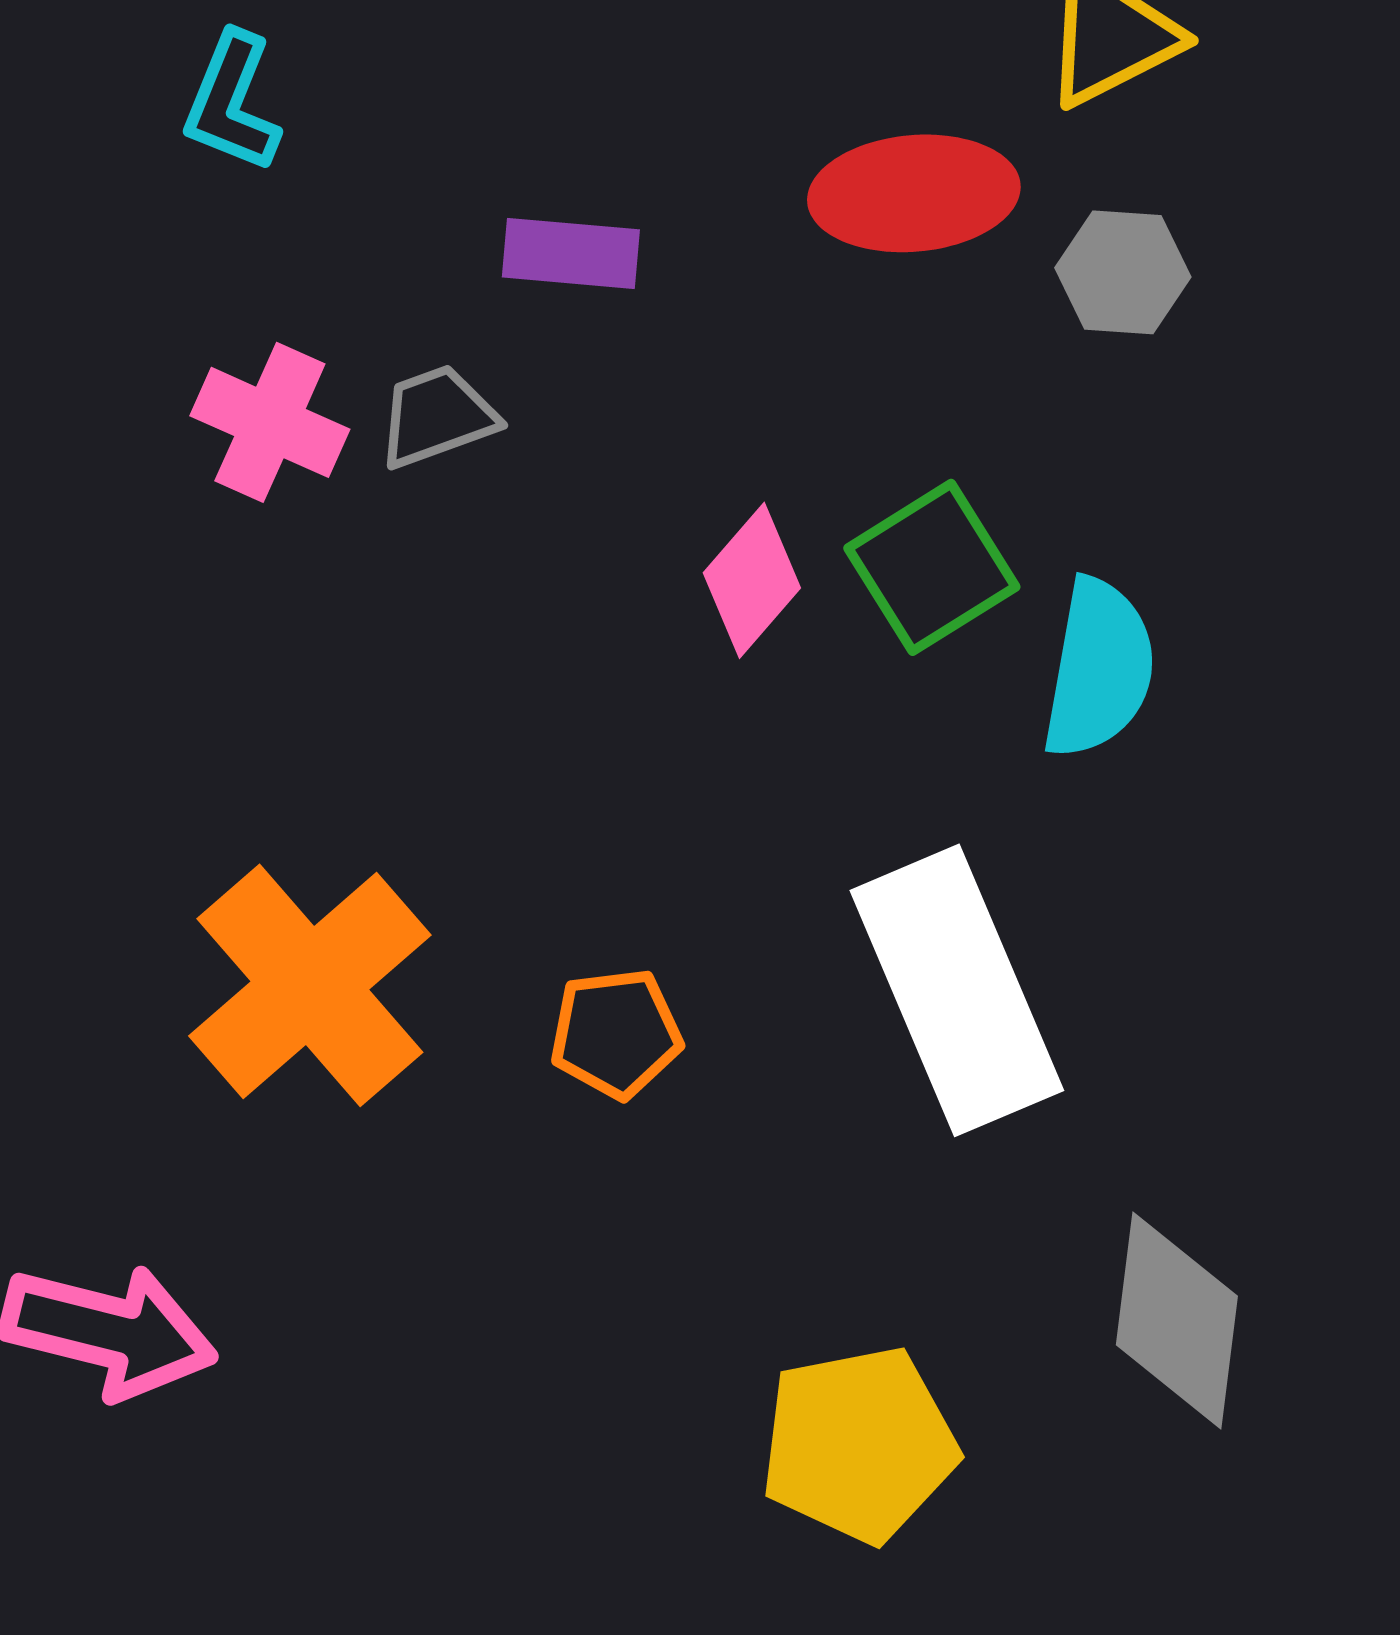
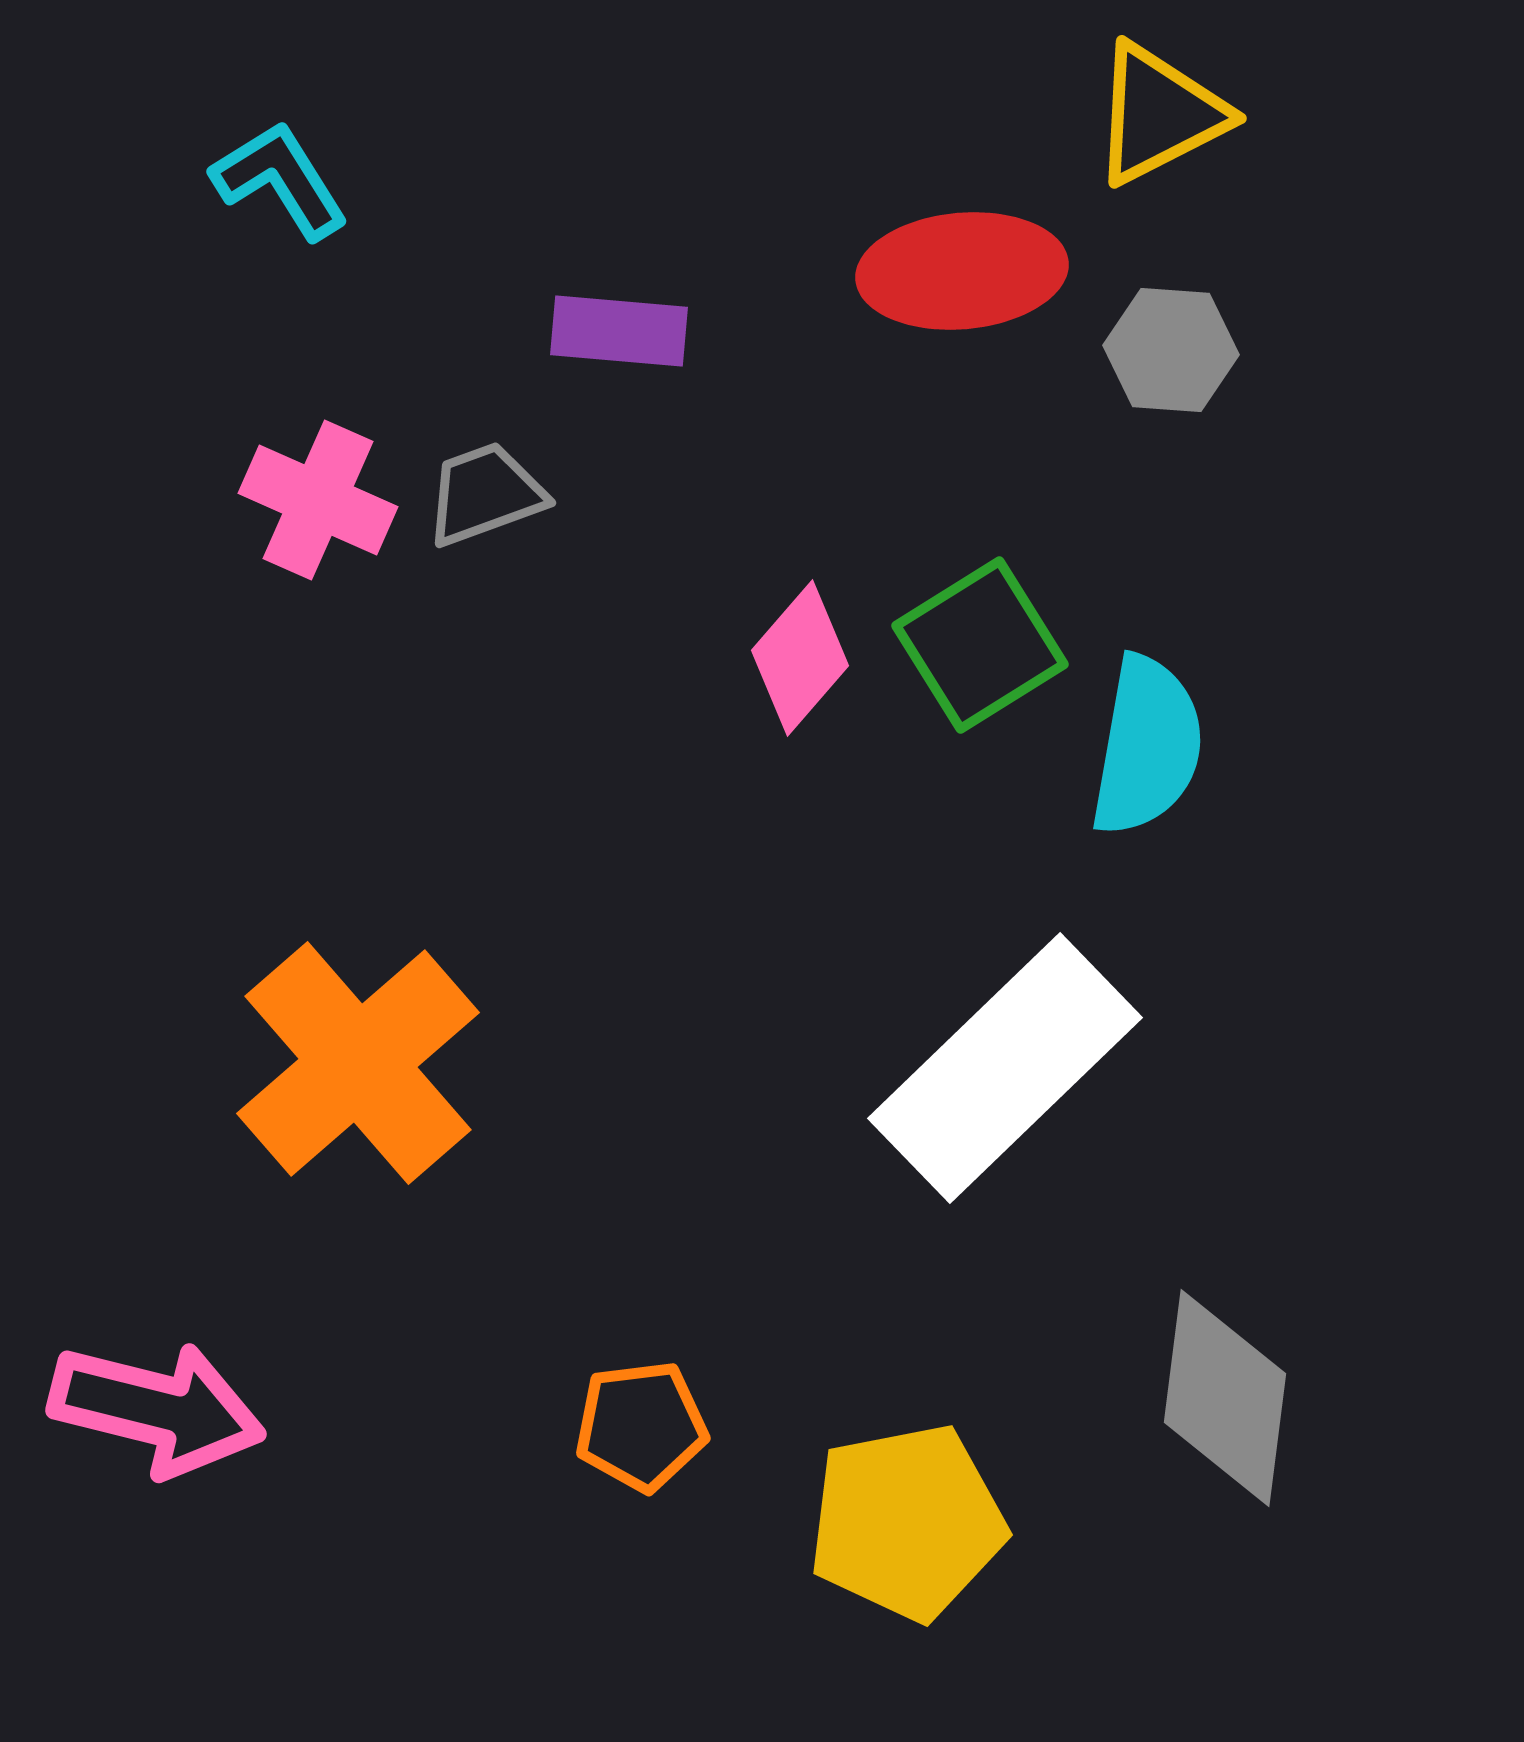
cyan L-shape: (232, 102) -> (280, 180), turned 126
white rectangle: (957, 990) -> (1005, 1068), turned 69
orange pentagon: (616, 1033) -> (641, 1426), moved

